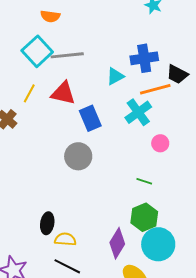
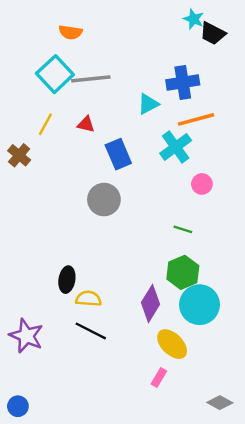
black trapezoid: (177, 74) -> (213, 33), moved
red triangle: (63, 93) -> (86, 124), size x0.6

